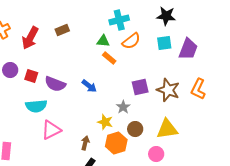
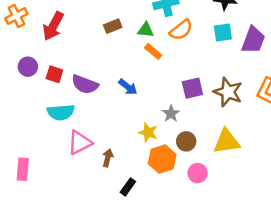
brown rectangle: (62, 30) -> (113, 26), moved
brown arrow: (85, 143) -> (108, 158), moved
pink circle: (156, 154) -> (198, 173), moved

